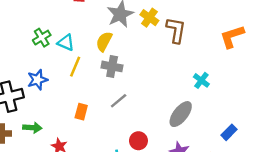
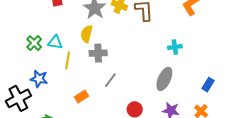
blue star: (37, 80) -> (39, 79), turned -30
cyan cross: (201, 80) -> (175, 47), turned -32
orange rectangle: (81, 112) -> (81, 96), turned 56

